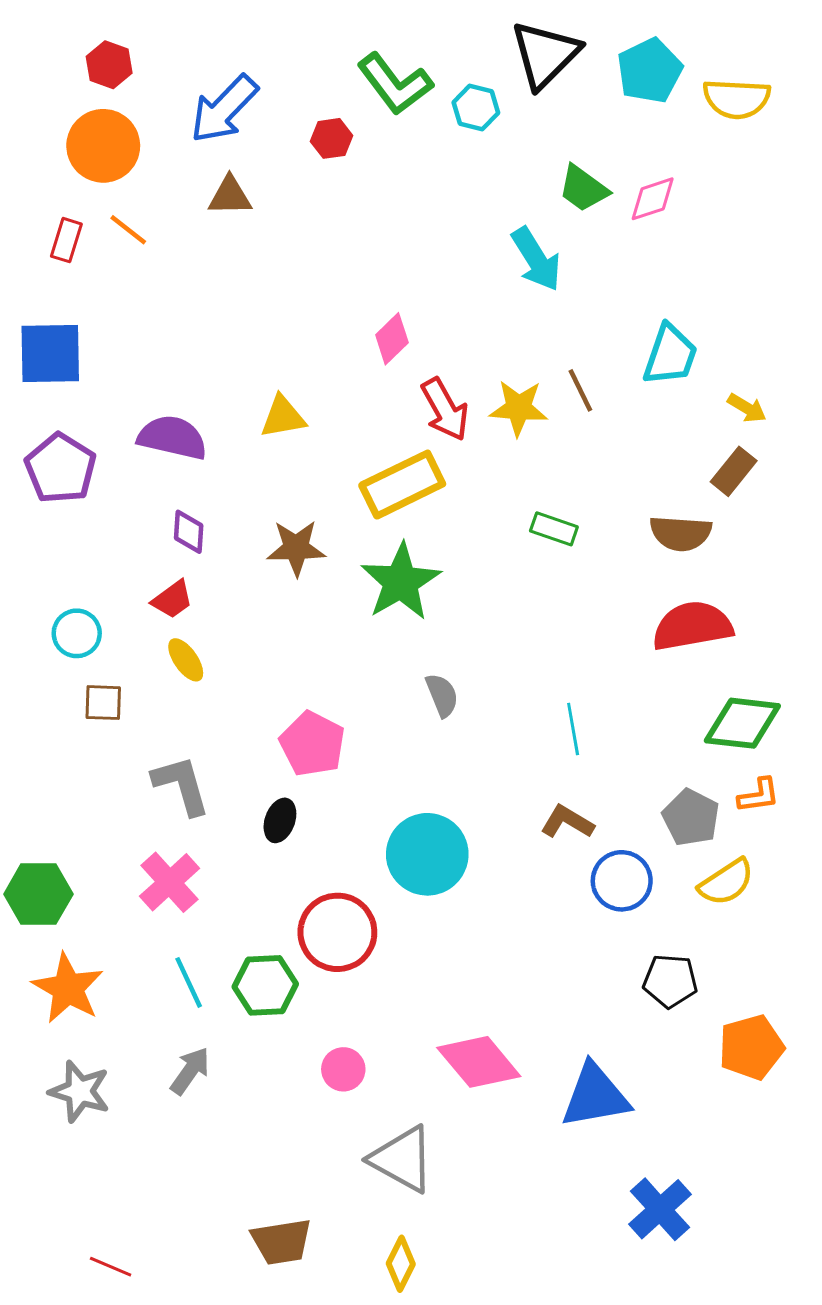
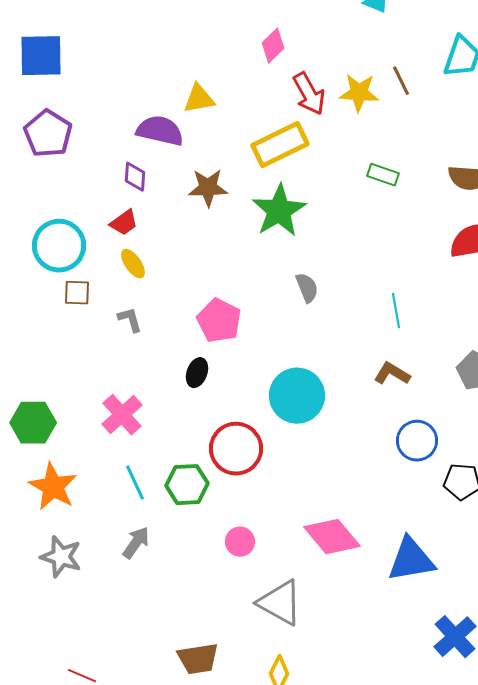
purple semicircle: (172, 437) -> (160, 131), moved
cyan circle: (77, 633) -> (59, 246), size x1.6
gray L-shape: (181, 785) -> (130, 320), moved, size x0.6
blue circle: (622, 881) -> (417, 441), moved

